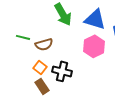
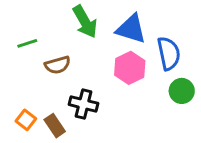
green line: (23, 37) -> (27, 43), moved, turned -32
orange square: (40, 67) -> (26, 120), moved

